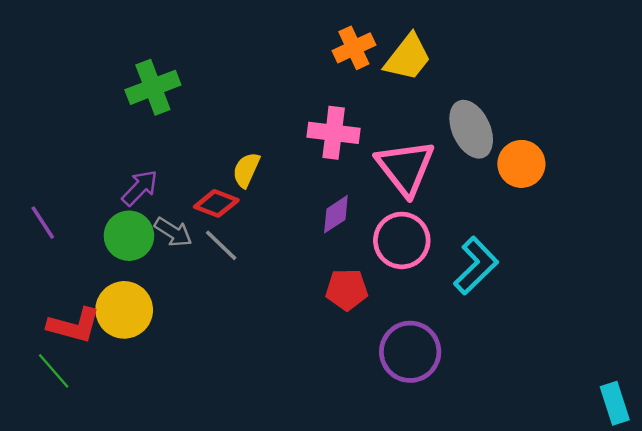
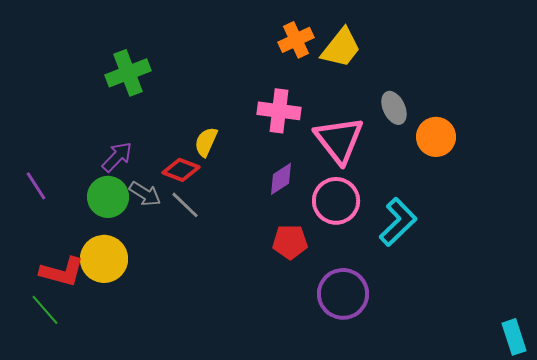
gray ellipse: (471, 129) -> (394, 108), size x0.7

